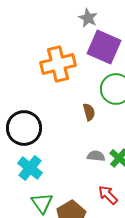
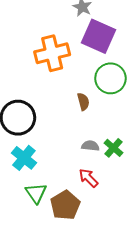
red arrow: (108, 195) -> (88, 178), moved

